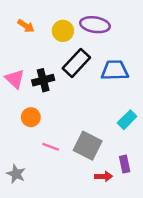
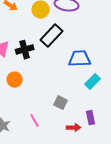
blue trapezoid: (115, 70) -> (80, 59), moved
gray square: (88, 146) -> (61, 103), size x0.6
pink line: (51, 147) -> (35, 121), moved, turned 40

